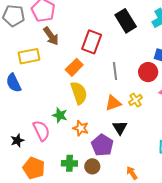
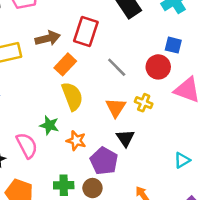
brown arrow: (51, 36) -> (48, 38), moved, turned -66
gray line: (115, 71) -> (117, 67), turned -36
yellow cross: (135, 100) -> (144, 103), turned -32
orange triangle: (113, 103) -> (116, 107), turned -36

